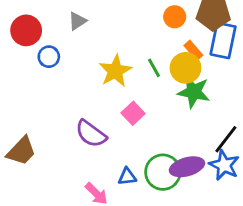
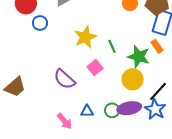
orange rectangle: (193, 50) -> (157, 46), moved
green line: (154, 68) -> (112, 46), moved
yellow circle: (185, 68) -> (133, 79), moved
green circle: (163, 172) -> (112, 110), size x0.6

